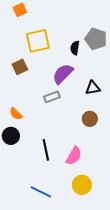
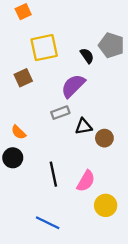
black semicircle: (75, 48) -> (87, 56), turned 136
black triangle: (93, 88) -> (84, 126), moved
yellow circle: (82, 185) -> (106, 205), moved

